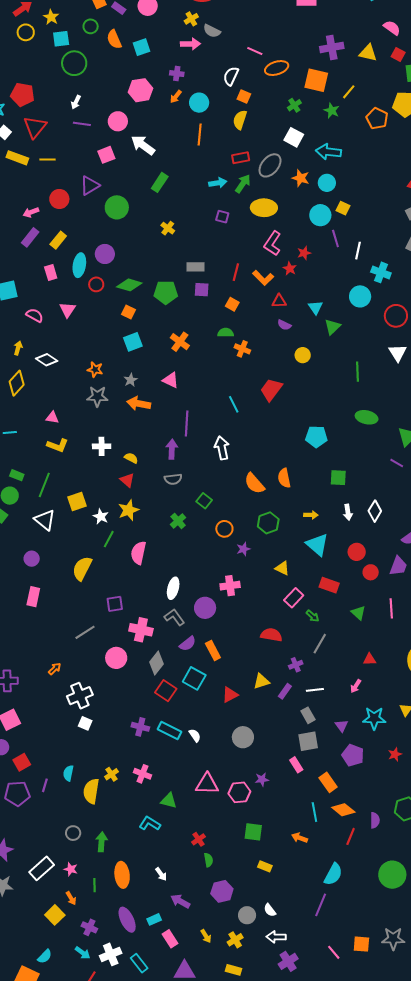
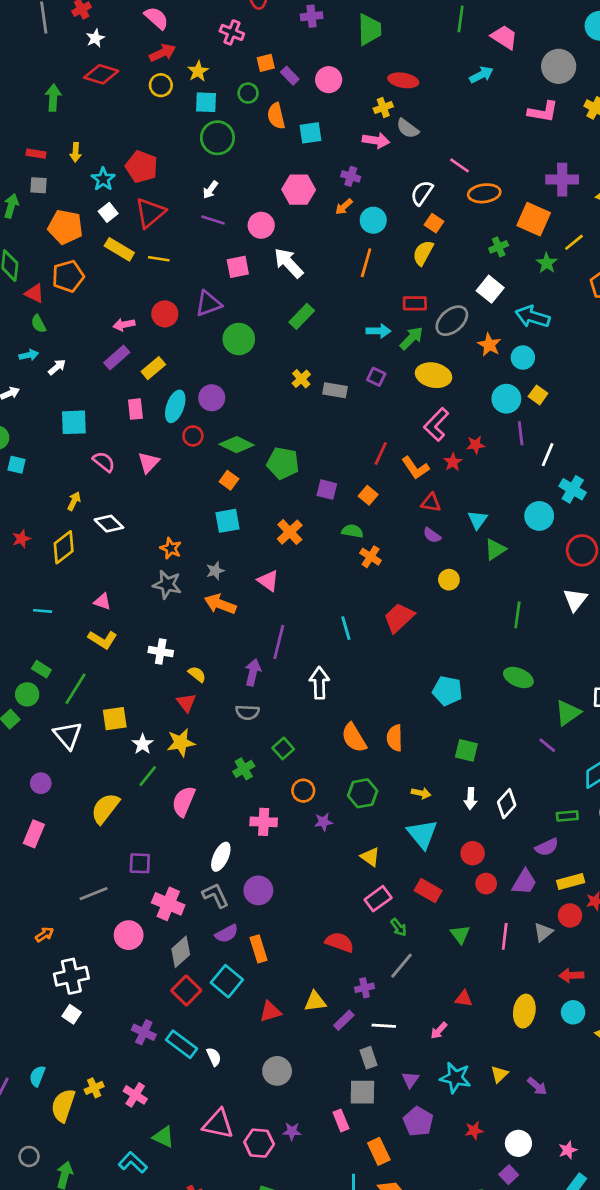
gray rectangle: (196, 267) -> (335, 390), moved
purple square: (202, 290) -> (327, 490), moved
pink cross: (230, 586) -> (264, 822), moved

